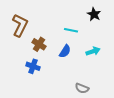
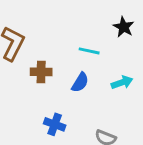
brown cross: (39, 44) -> (41, 72), turned -32
blue cross: (33, 66) -> (55, 124), moved

